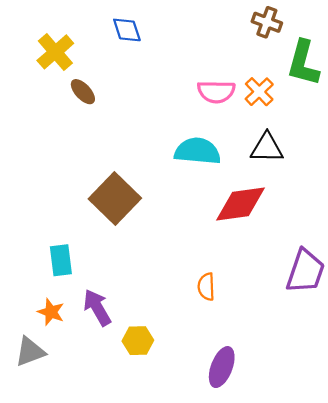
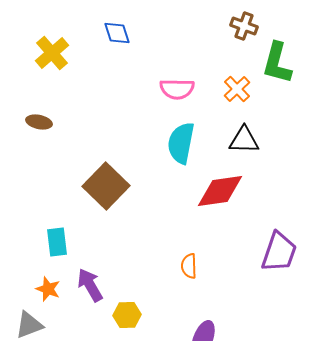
brown ellipse: (83, 92) -> (39, 122), moved, turned -35
pink semicircle: (216, 92) -> (177, 89), moved
cyan semicircle: (197, 151) -> (181, 143), turned -84

